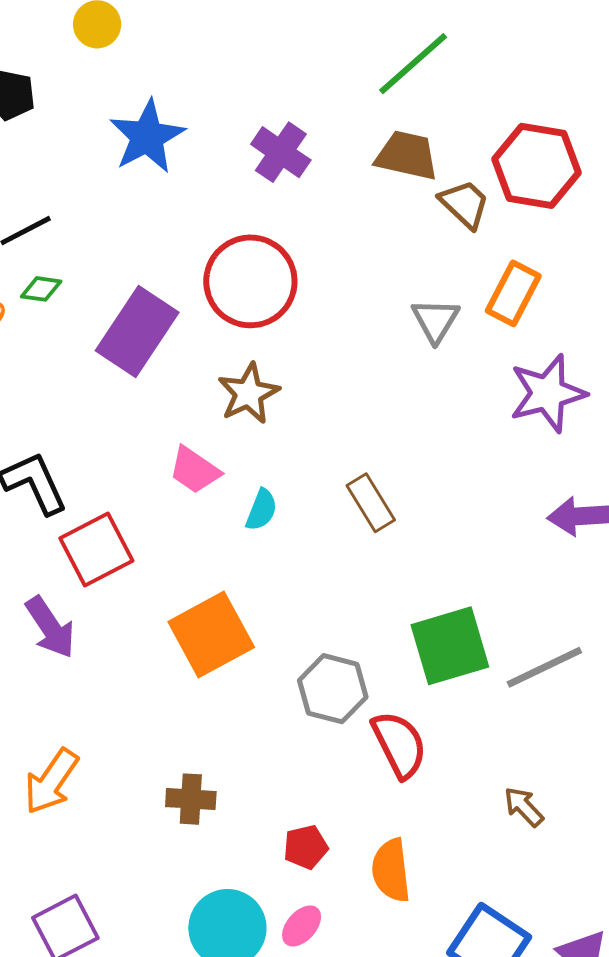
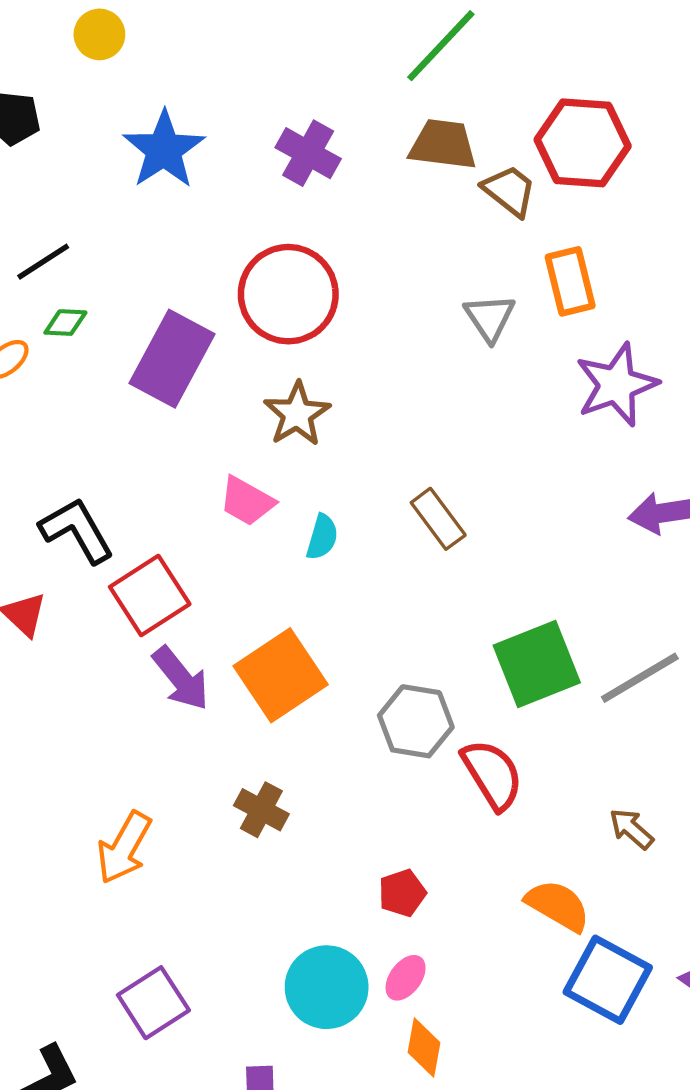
orange rectangle: (513, 293) -> (570, 281), turned -36
purple arrow: (50, 627) -> (181, 678), moved
brown cross: (191, 799) -> (261, 810), moved, turned 30
orange semicircle: (391, 870) -> (558, 906), moved, turned 132

